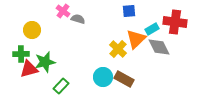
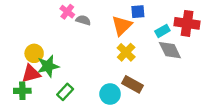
yellow circle: (32, 30) -> (34, 53), moved
orange triangle: (136, 39) -> (122, 26), moved
green cross: (21, 54) -> (22, 91), moved
cyan circle: (103, 77) -> (110, 94), moved

